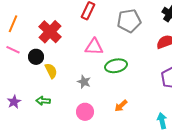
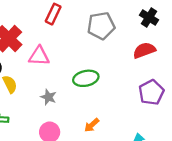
pink triangle: (94, 47) -> (39, 56), moved

